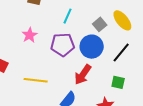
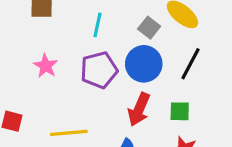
green square: (118, 82) -> (180, 111), moved

